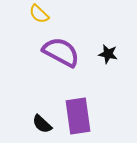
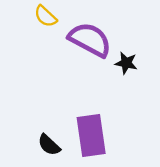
purple semicircle: (61, 52) -> (90, 40), moved

